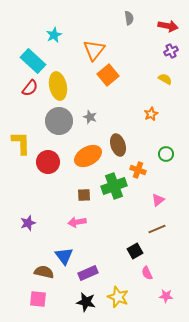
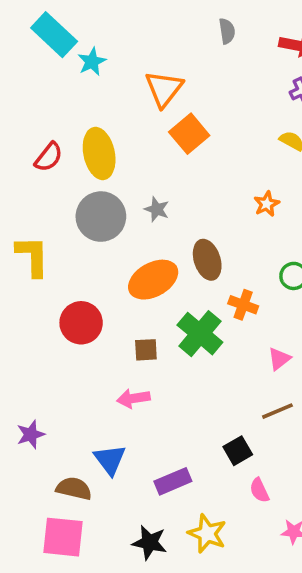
cyan rectangle: (33, 61) -> (54, 35), moved
red circle: (48, 162) -> (81, 323), moved
green cross: (114, 186) -> (200, 334), turned -30
purple star: (28, 223) -> (31, 434), moved
purple rectangle: (88, 273) -> (173, 481), moved
pink square: (38, 299) -> (63, 537), size x1.4

